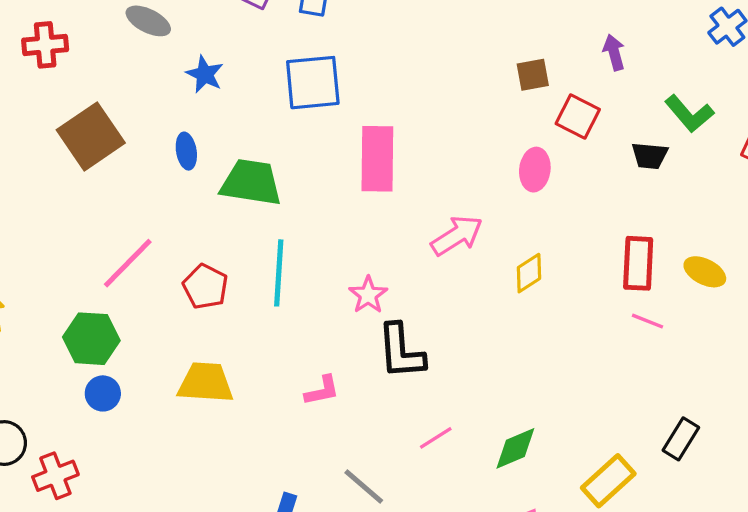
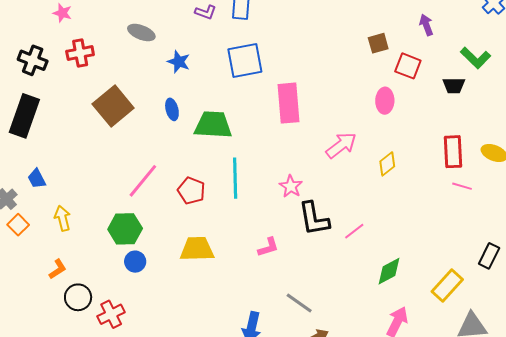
pink line: (436, 438) -> (354, 231), moved

